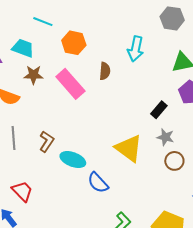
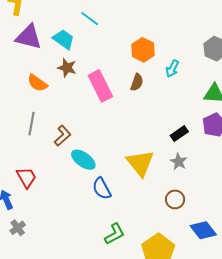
orange hexagon: (74, 43) -> (143, 50), moved
cyan arrow: (136, 49) -> (172, 69), size x0.7
brown circle: (174, 161) -> (175, 199), moved

